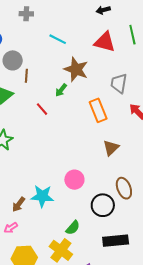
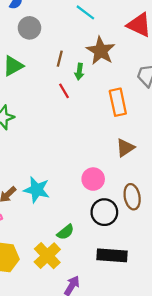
brown line: (26, 76) -> (60, 59), moved
green arrow: (61, 90) -> (79, 72), turned -40
red line: (42, 109) -> (64, 91), moved
pink circle: (74, 180) -> (93, 179), moved

